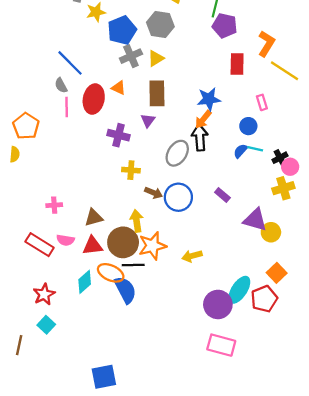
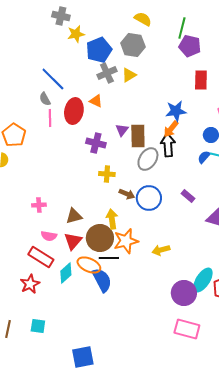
brown rectangle: (157, 93) -> (138, 136), moved
red rectangle: (40, 245) -> (41, 257), moved
red triangle: (93, 246) -> (73, 241), turned -42
cyan square: (46, 325) -> (38, 326), moved, turned -35

